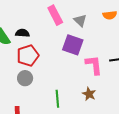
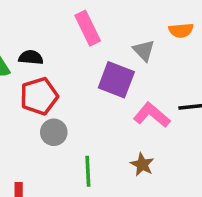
gray triangle: (80, 21) -> (144, 51), moved
pink L-shape: (94, 65) -> (152, 115), turned -45
gray circle: (25, 78) -> (54, 132), moved

